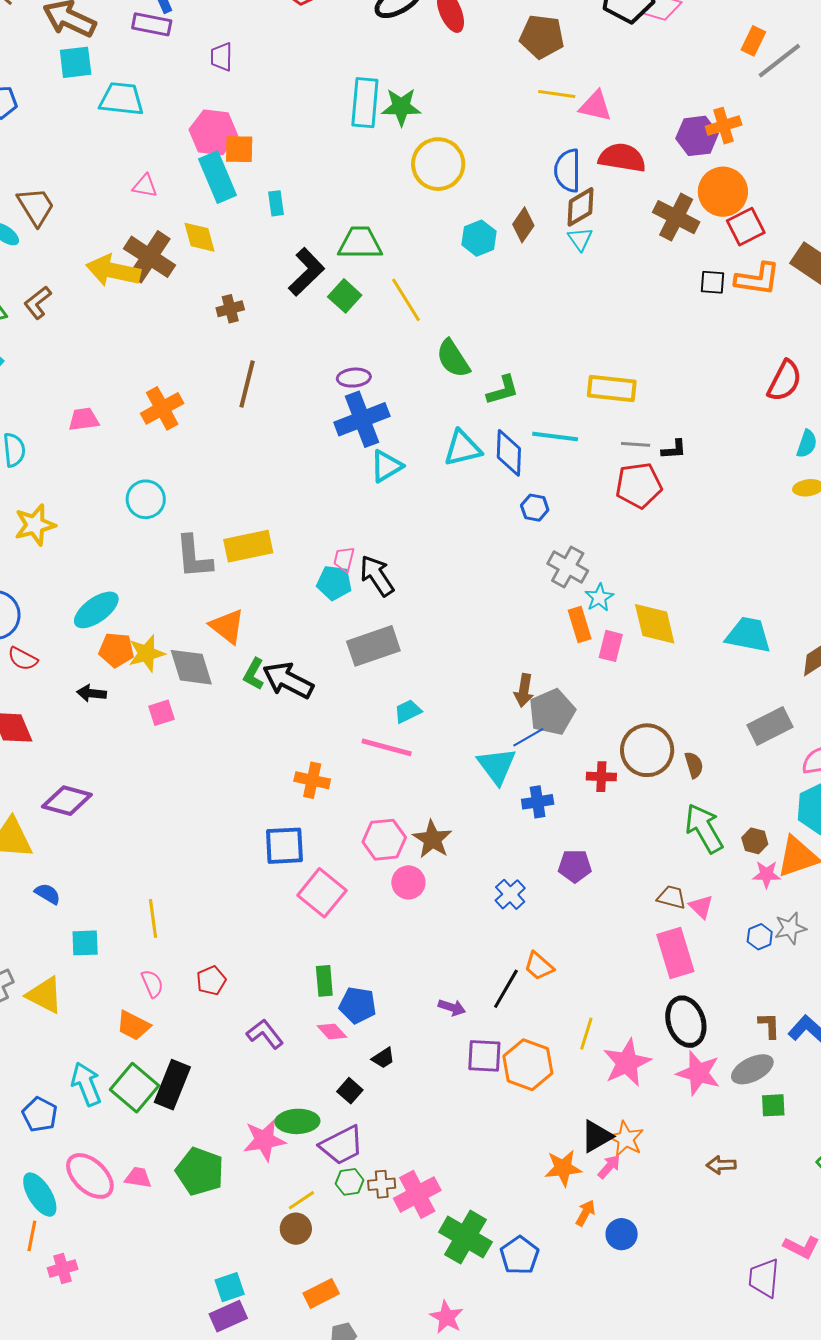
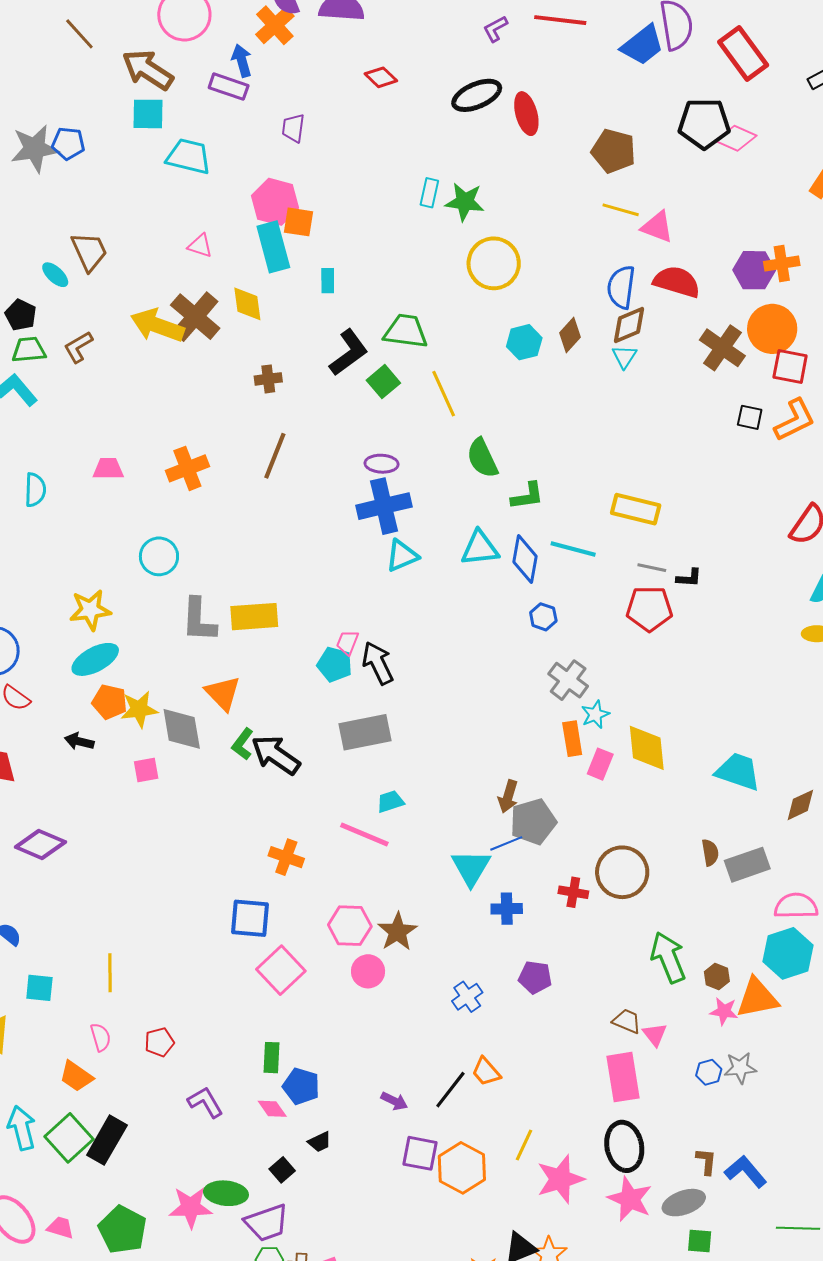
cyan rectangle: (365, 103) -> (429, 193), size x0.6
red square: (746, 227) -> (790, 367), turned 30
orange L-shape: (757, 279) -> (795, 420), turned -42
yellow star: (35, 525) -> (90, 610), moved
brown semicircle: (694, 765) -> (710, 853), moved

